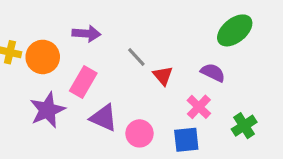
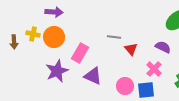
purple arrow: (86, 34) -> (54, 12), moved
gray line: (136, 57) -> (114, 37), turned -40
pink circle: (140, 133) -> (125, 86), moved

